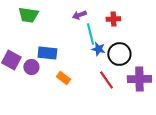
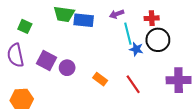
blue rectangle: (47, 53) -> (84, 20), moved
black circle: (119, 54) -> (158, 40), moved
red line: (106, 80) -> (133, 84), moved

